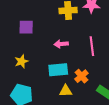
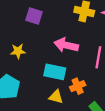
pink arrow: (61, 44) -> (66, 45), size x1.5

